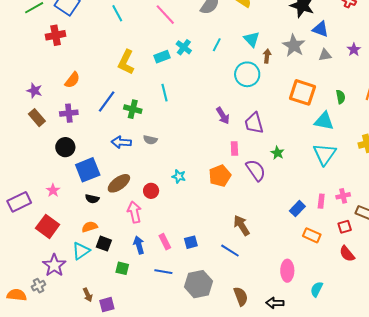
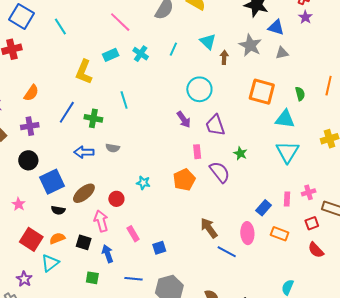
cyan line: (117, 13) -> (60, 27), moved
purple star: (354, 50) -> (305, 17), moved
cyan rectangle: (162, 57) -> (111, 55), moved
cyan circle: (247, 74) -> (199, 89), moved
red square: (48, 226) -> (31, 239), moved
pink rectangle: (165, 242) -> (133, 234), moved
black square: (104, 244) -> (84, 242), moved
blue line: (230, 251) -> (227, 252), moved
purple star: (54, 265) -> (24, 279), size x0.7
pink ellipse: (287, 271) -> (247, 233), moved

